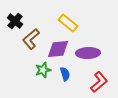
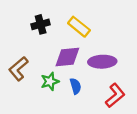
black cross: (15, 21) -> (41, 24), moved, turned 35
brown L-shape: (31, 39) -> (18, 69), moved

